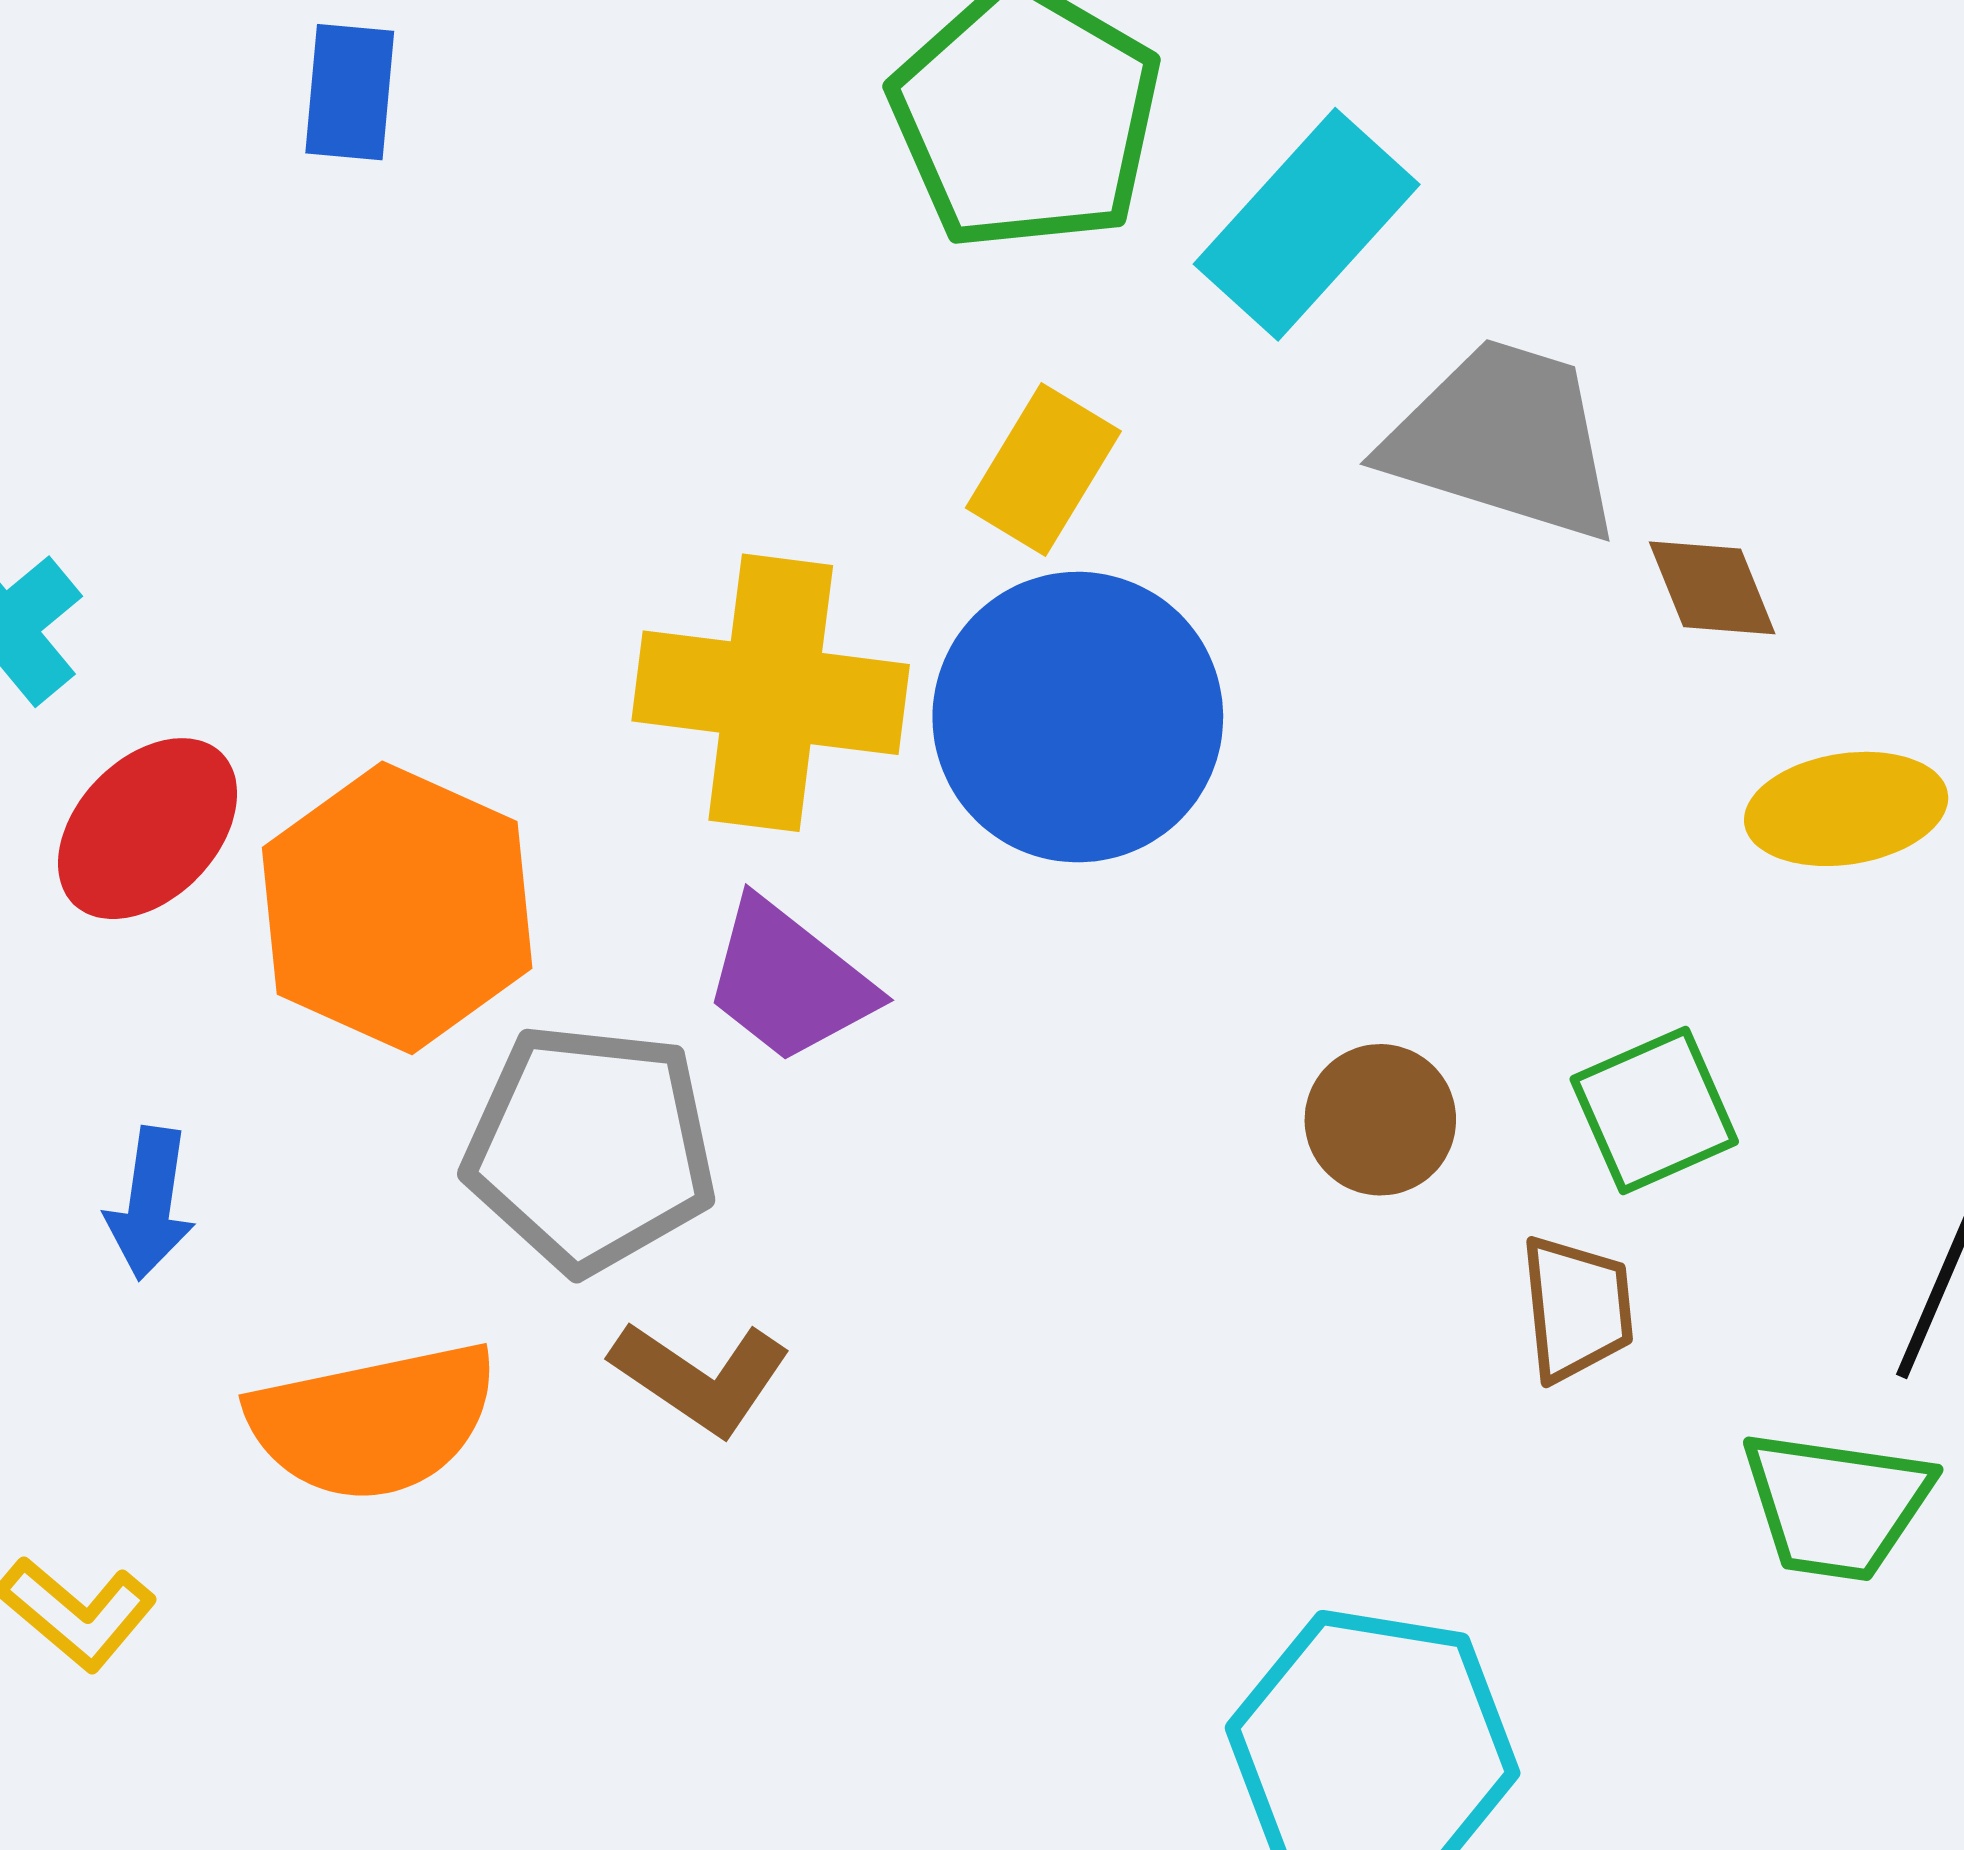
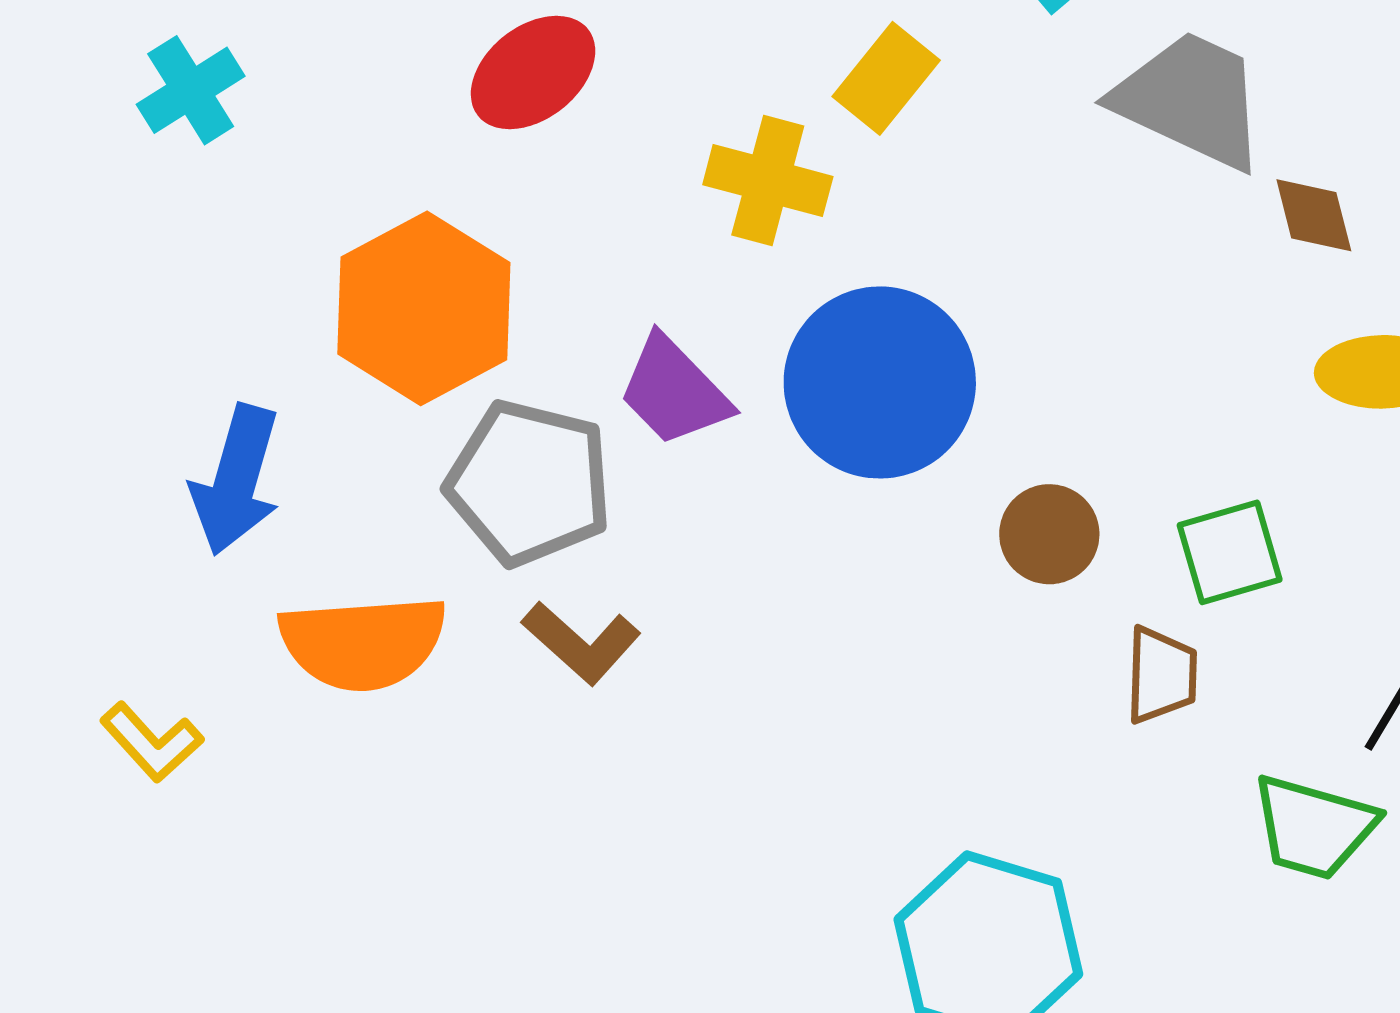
yellow cross: (771, 693) -> (768, 181), moved, size x0.7
blue circle: (1078, 717) -> (880, 382), moved
red ellipse: (148, 829) -> (533, 73), moved
blue arrow: (150, 1203) -> (236, 480), size x1.5

